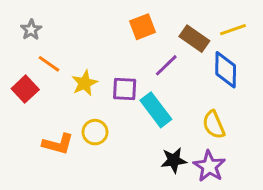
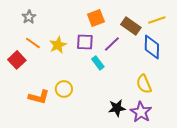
gray star: (31, 30) -> (29, 17), moved
yellow star: (85, 83) -> (58, 45), moved
purple square: (125, 89) -> (85, 42), moved
cyan rectangle: (156, 110) -> (98, 63), moved, size x0.6

